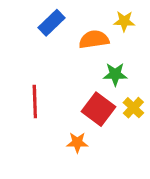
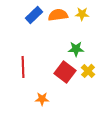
orange semicircle: (94, 39) -> (58, 15), moved
orange star: (77, 143) -> (42, 99), moved

